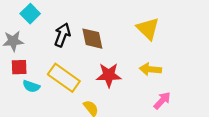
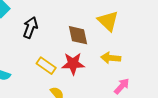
brown diamond: (92, 39) -> (78, 35), moved
yellow rectangle: (64, 78) -> (46, 66), moved, size x0.7

